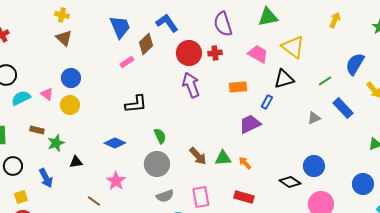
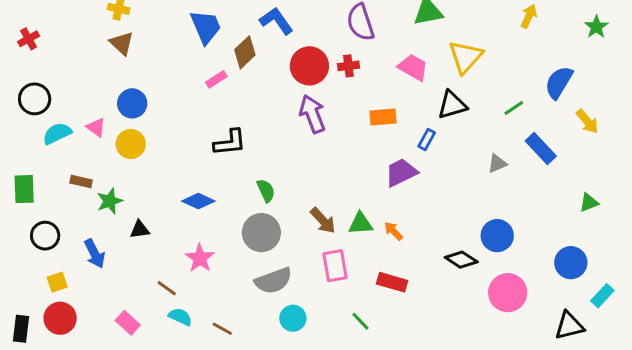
yellow triangle: (293, 47) -> (466, 57), turned 35
gray semicircle: (165, 196) -> (273, 281), size x1.4
pink rectangle: (201, 197) -> (335, 266), moved

